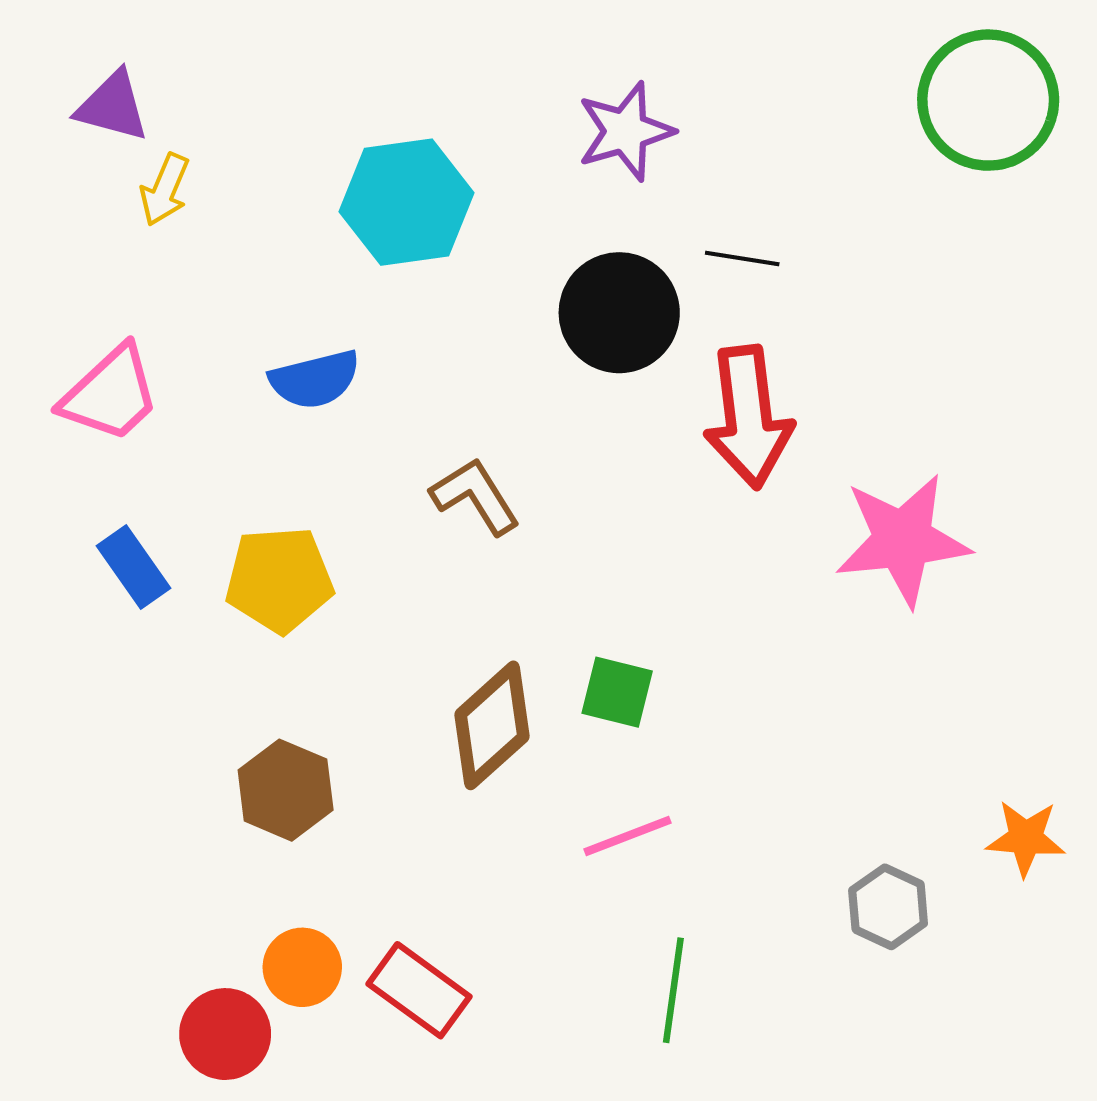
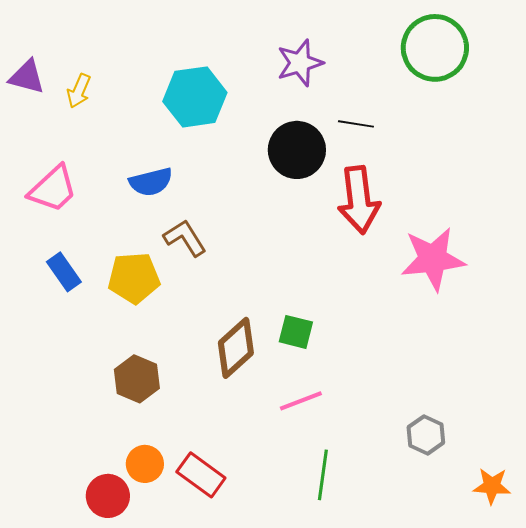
green circle: (988, 100) -> (435, 48), moved
purple triangle: (113, 106) -> (27, 77), moved
brown L-shape: (475, 496) -> (185, 238), moved
orange star: (1026, 838) -> (492, 486), moved

